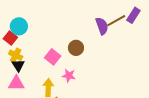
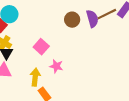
brown circle: (76, 48) -> (72, 20), moved

